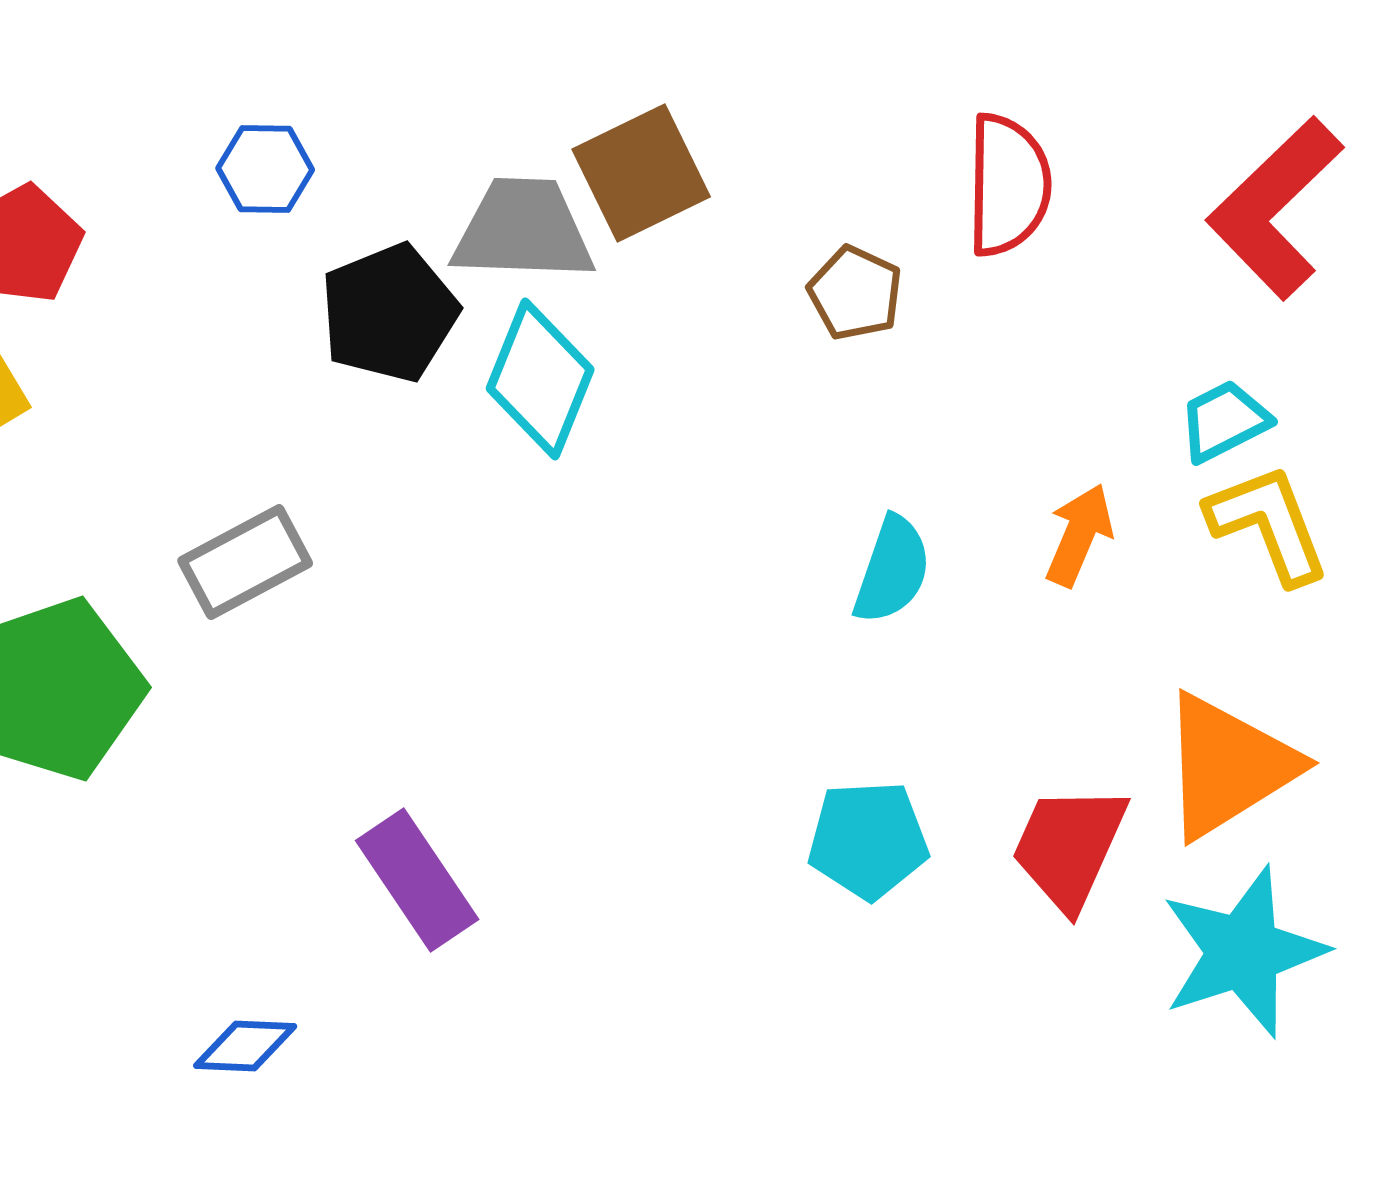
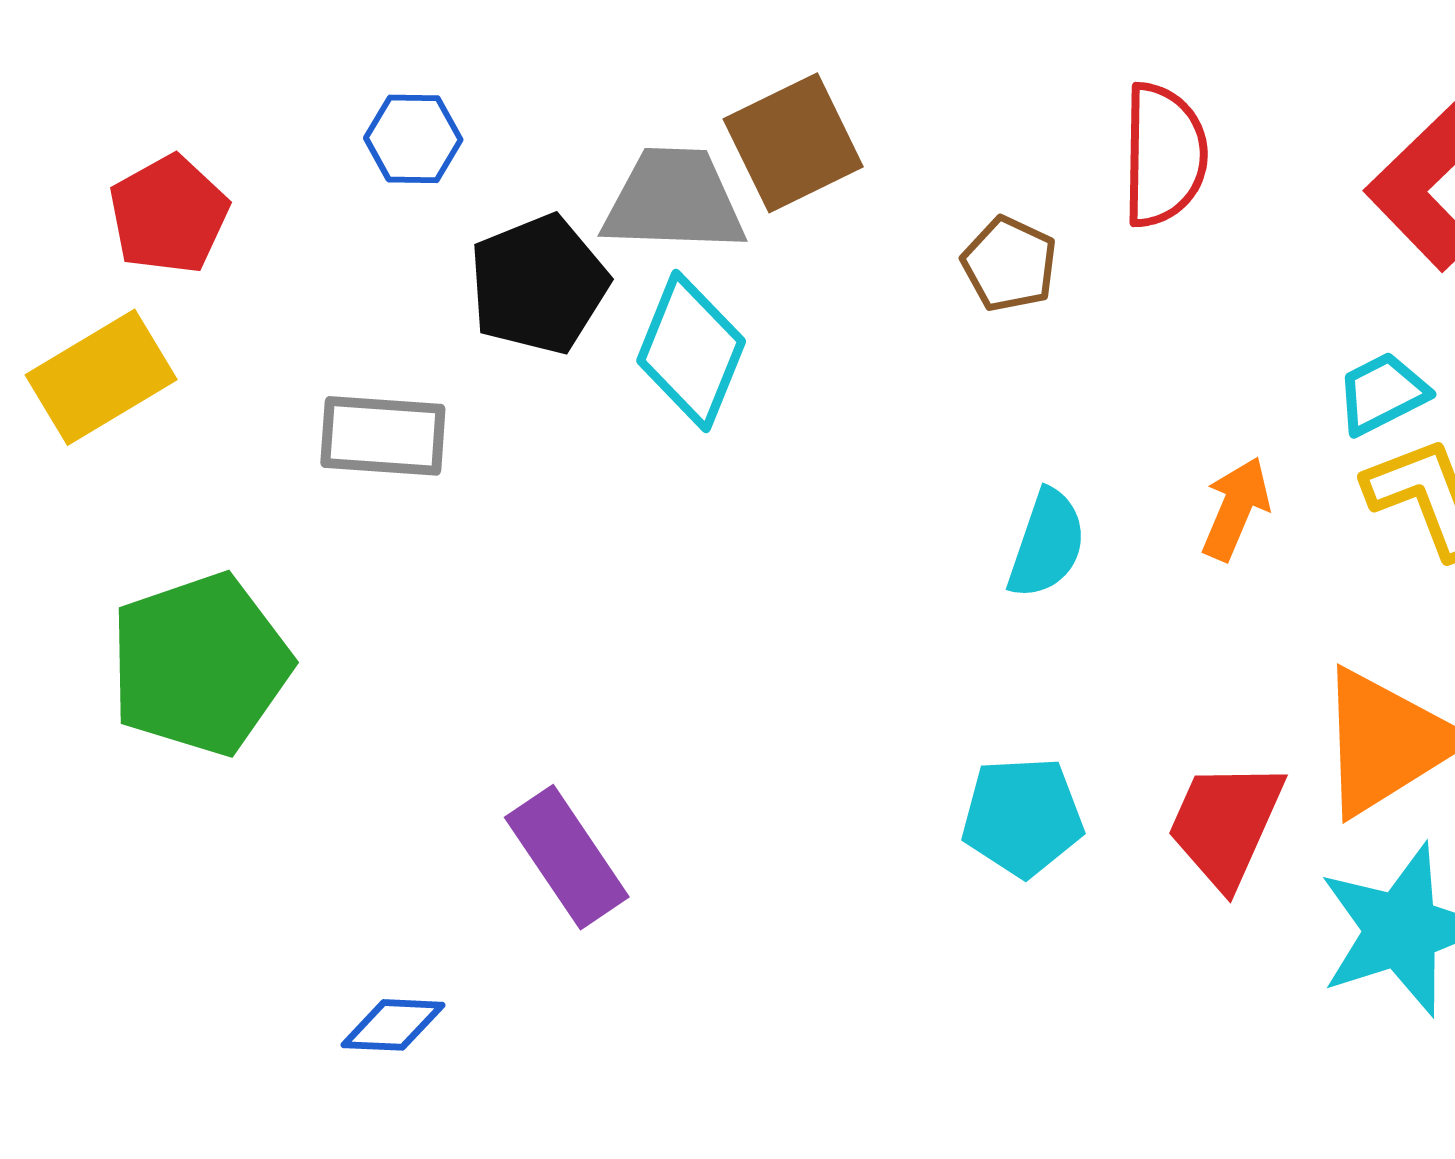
gray rectangle: (245, 562) -> (383, 436), moved, turned 32

